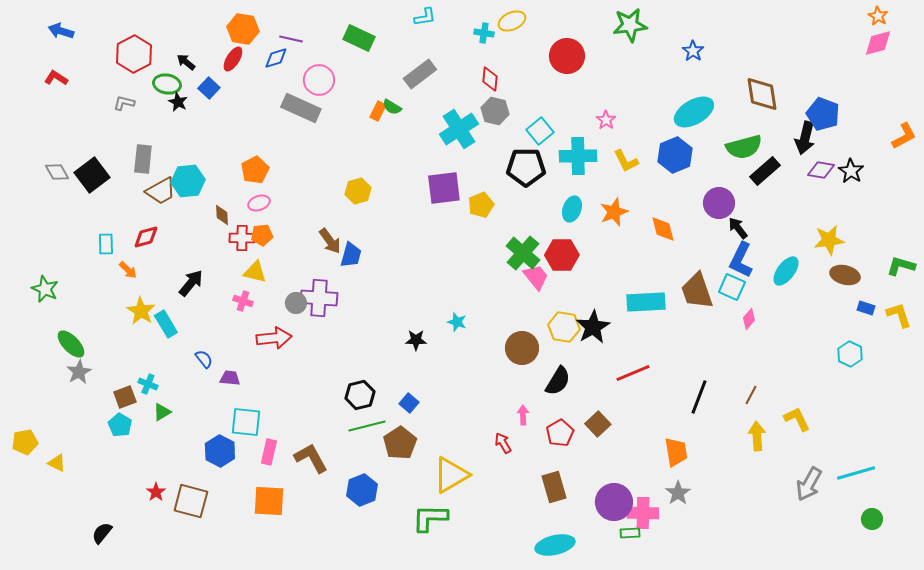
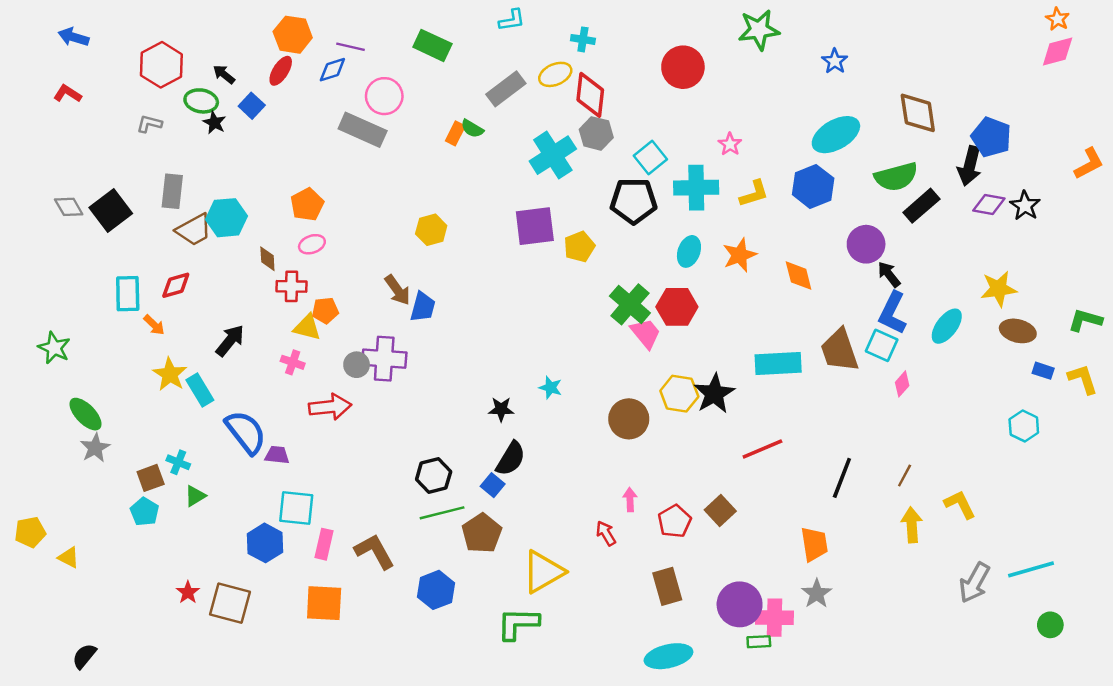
yellow ellipse: (512, 21) -> (555, 74), moved
red diamond: (490, 79) -> (590, 95), size x1.5
yellow L-shape: (626, 161) -> (754, 194), turned -80
orange pentagon: (262, 235) -> (325, 310), moved
cyan rectangle: (106, 244) -> (128, 294), size x1.4
blue semicircle: (204, 359) -> (246, 432), size x2.0
black semicircle: (558, 381) -> (511, 459), moved
black semicircle: (102, 533) -> (84, 656), moved

